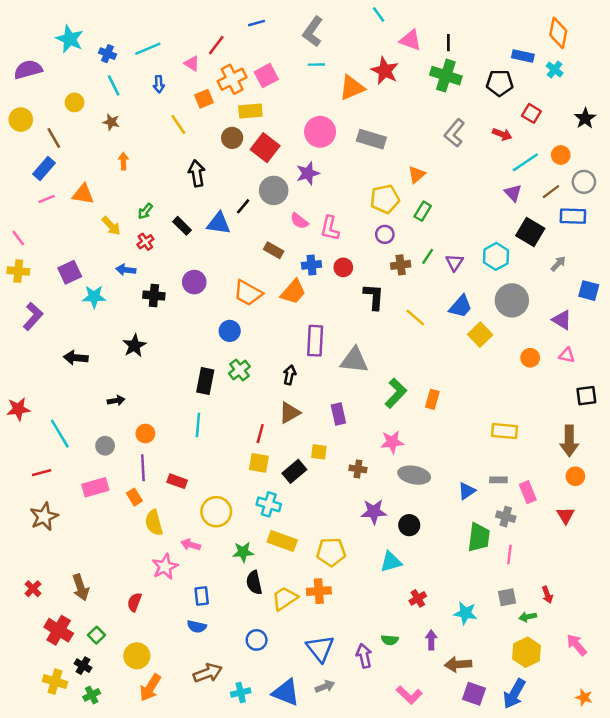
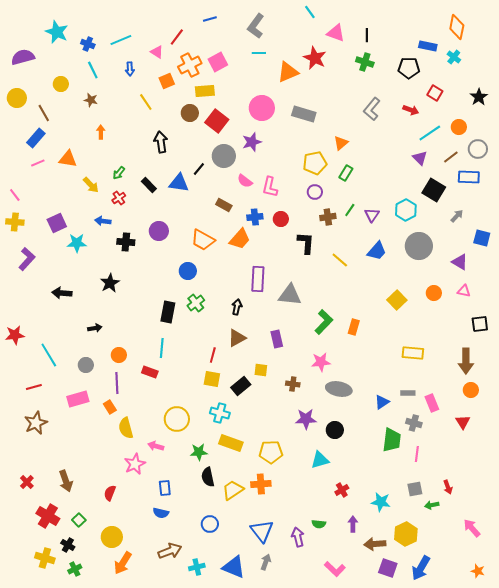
green cross: (446, 76) -> (365, 62), size x0.7
yellow square: (480, 335) -> (397, 300), moved
red rectangle: (177, 481) -> (150, 372), moved
yellow hexagon: (527, 652) -> (406, 534), moved
gray arrow: (325, 686) -> (266, 562), turned -49

